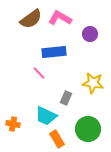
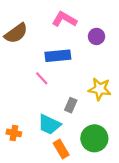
brown semicircle: (31, 19) -> (16, 33), moved

